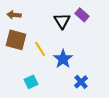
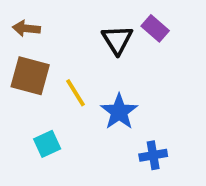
cyan square: (31, 82) -> (47, 144), moved
blue cross: (81, 82) -> (153, 155), turned 32

